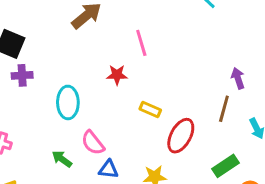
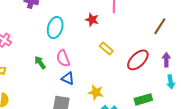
purple arrow: (238, 78) -> (166, 60), moved
brown line: (224, 109) -> (160, 26), moved
red ellipse: (181, 136) -> (138, 60), moved

